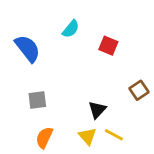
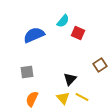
cyan semicircle: (71, 29) -> (63, 21), moved
blue semicircle: (28, 48) -> (34, 35), moved, turned -75

